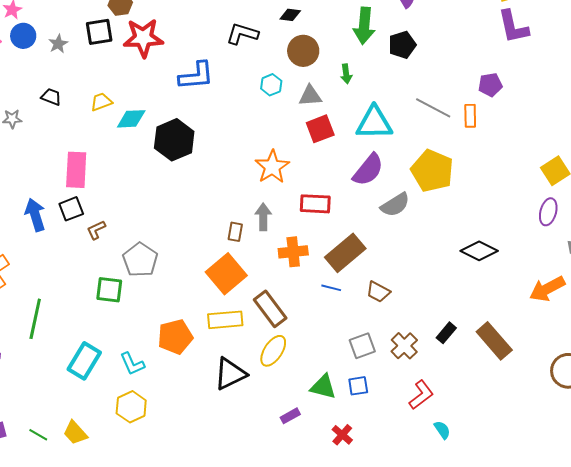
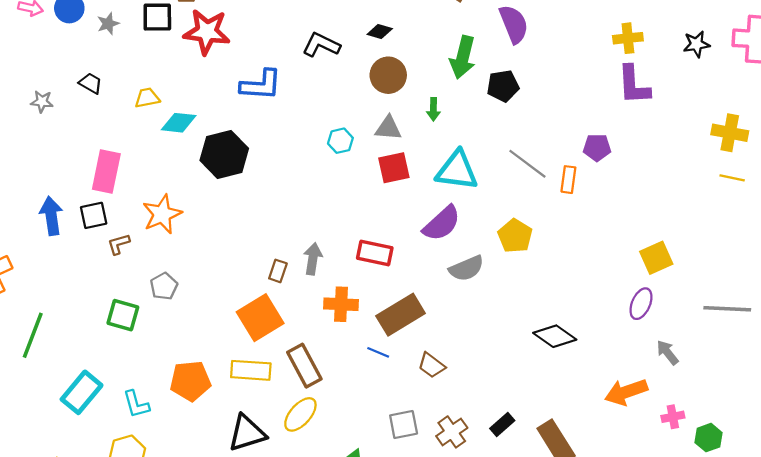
cyan hexagon: (271, 85) -> (340, 141), moved
orange star: (272, 167) -> (162, 214), moved
yellow pentagon: (432, 171) -> (515, 236), size x0.7
gray pentagon: (140, 260) -> (164, 286), size x0.7

